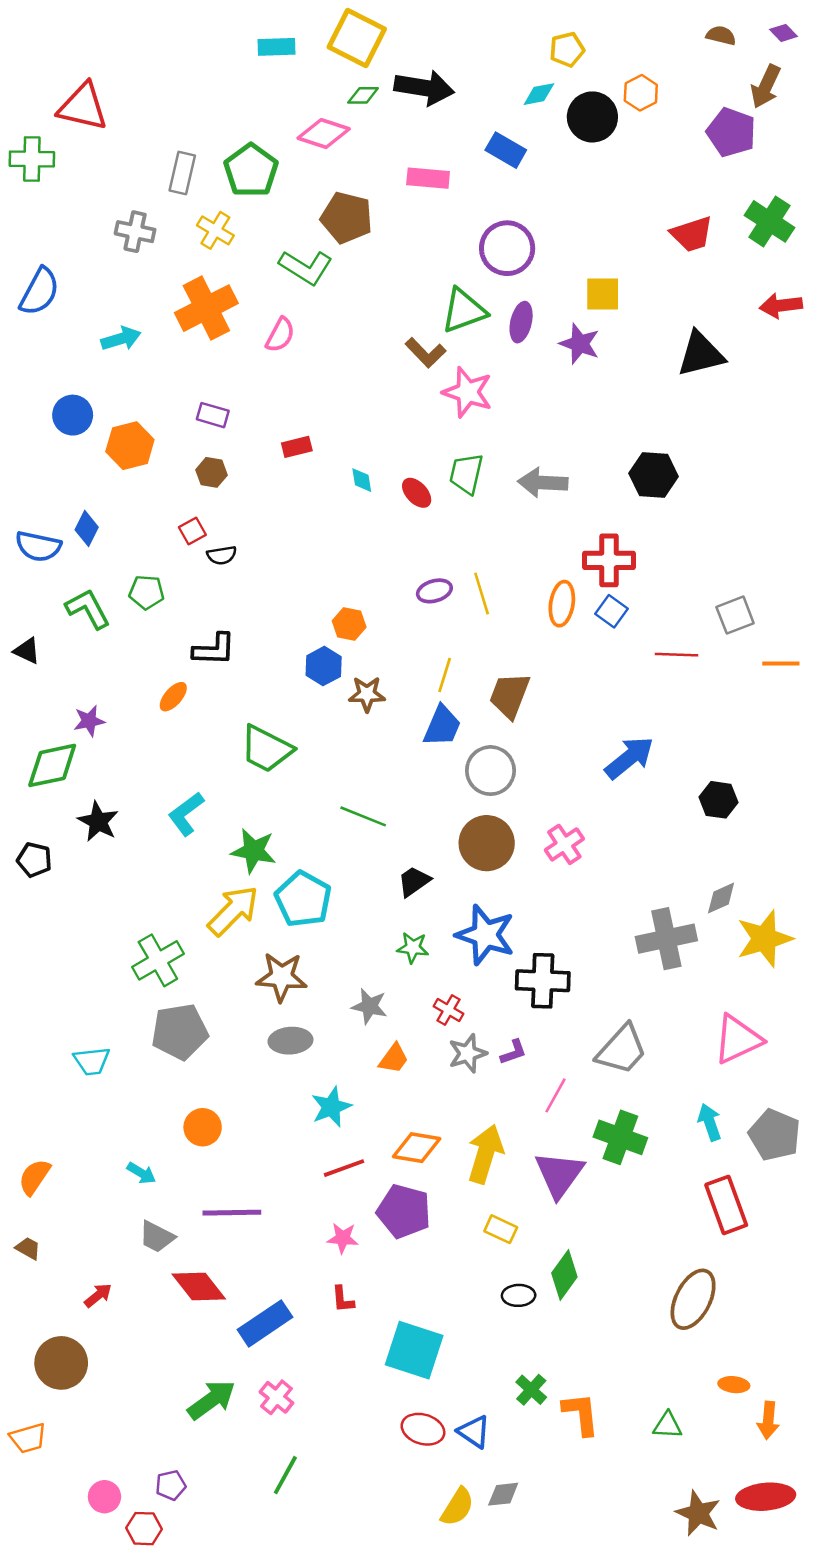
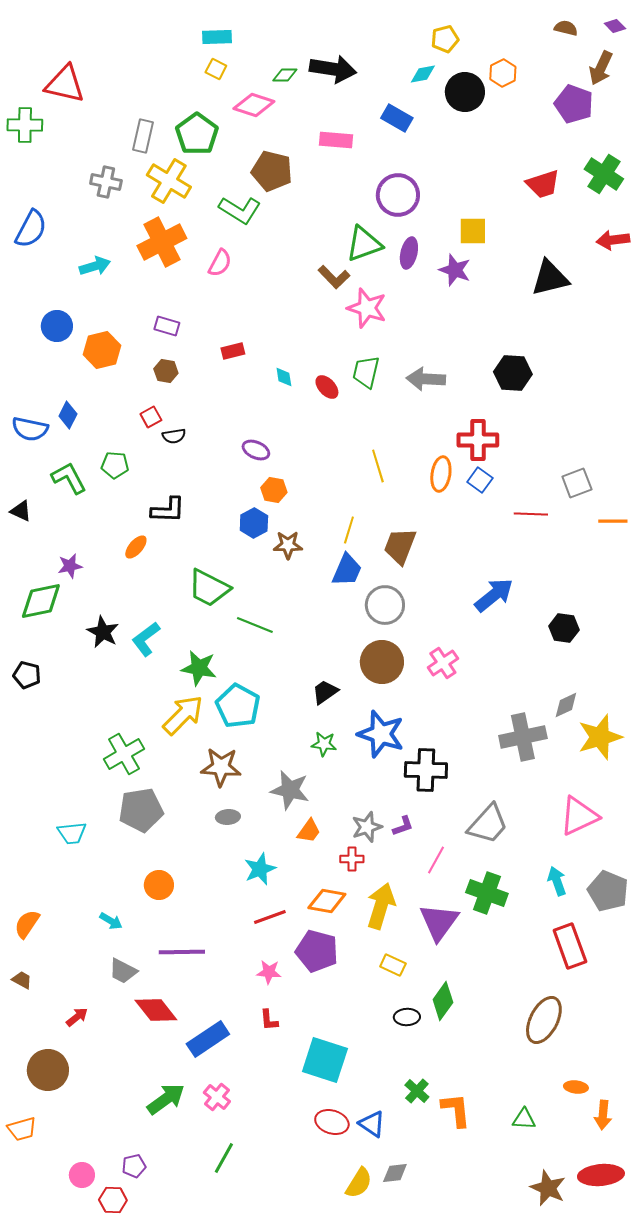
yellow square: (357, 38) -> (216, 69), moved, size x0.5
yellow cross: (215, 230) -> (169, 181), size x1.5
purple ellipse: (434, 591) -> (256, 450), moved, turned 40
green line: (363, 816) -> (255, 625), moved
black star: (98, 821) -> (103, 632), moved
gray star: (369, 1006) -> (290, 790), size x1.4
red cross: (448, 1010) -> (352, 859), moved, turned -30
gray ellipse: (290, 1041) -> (228, 817), size x0.7

